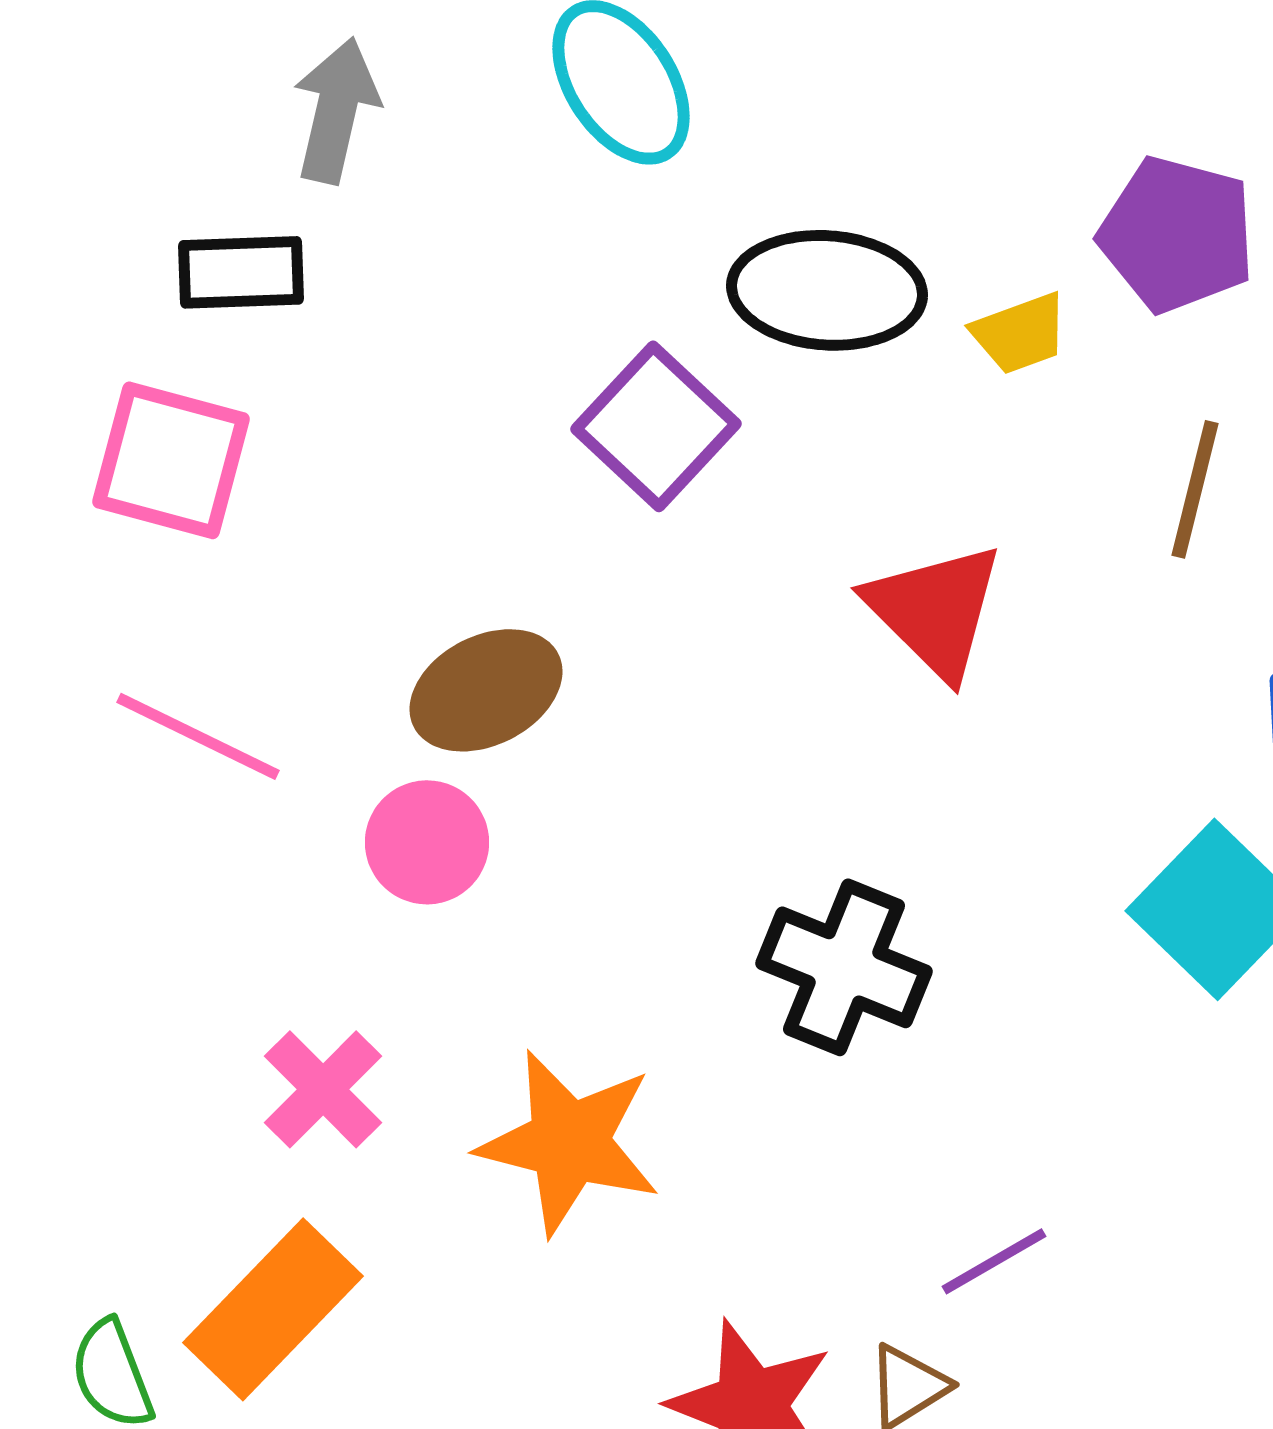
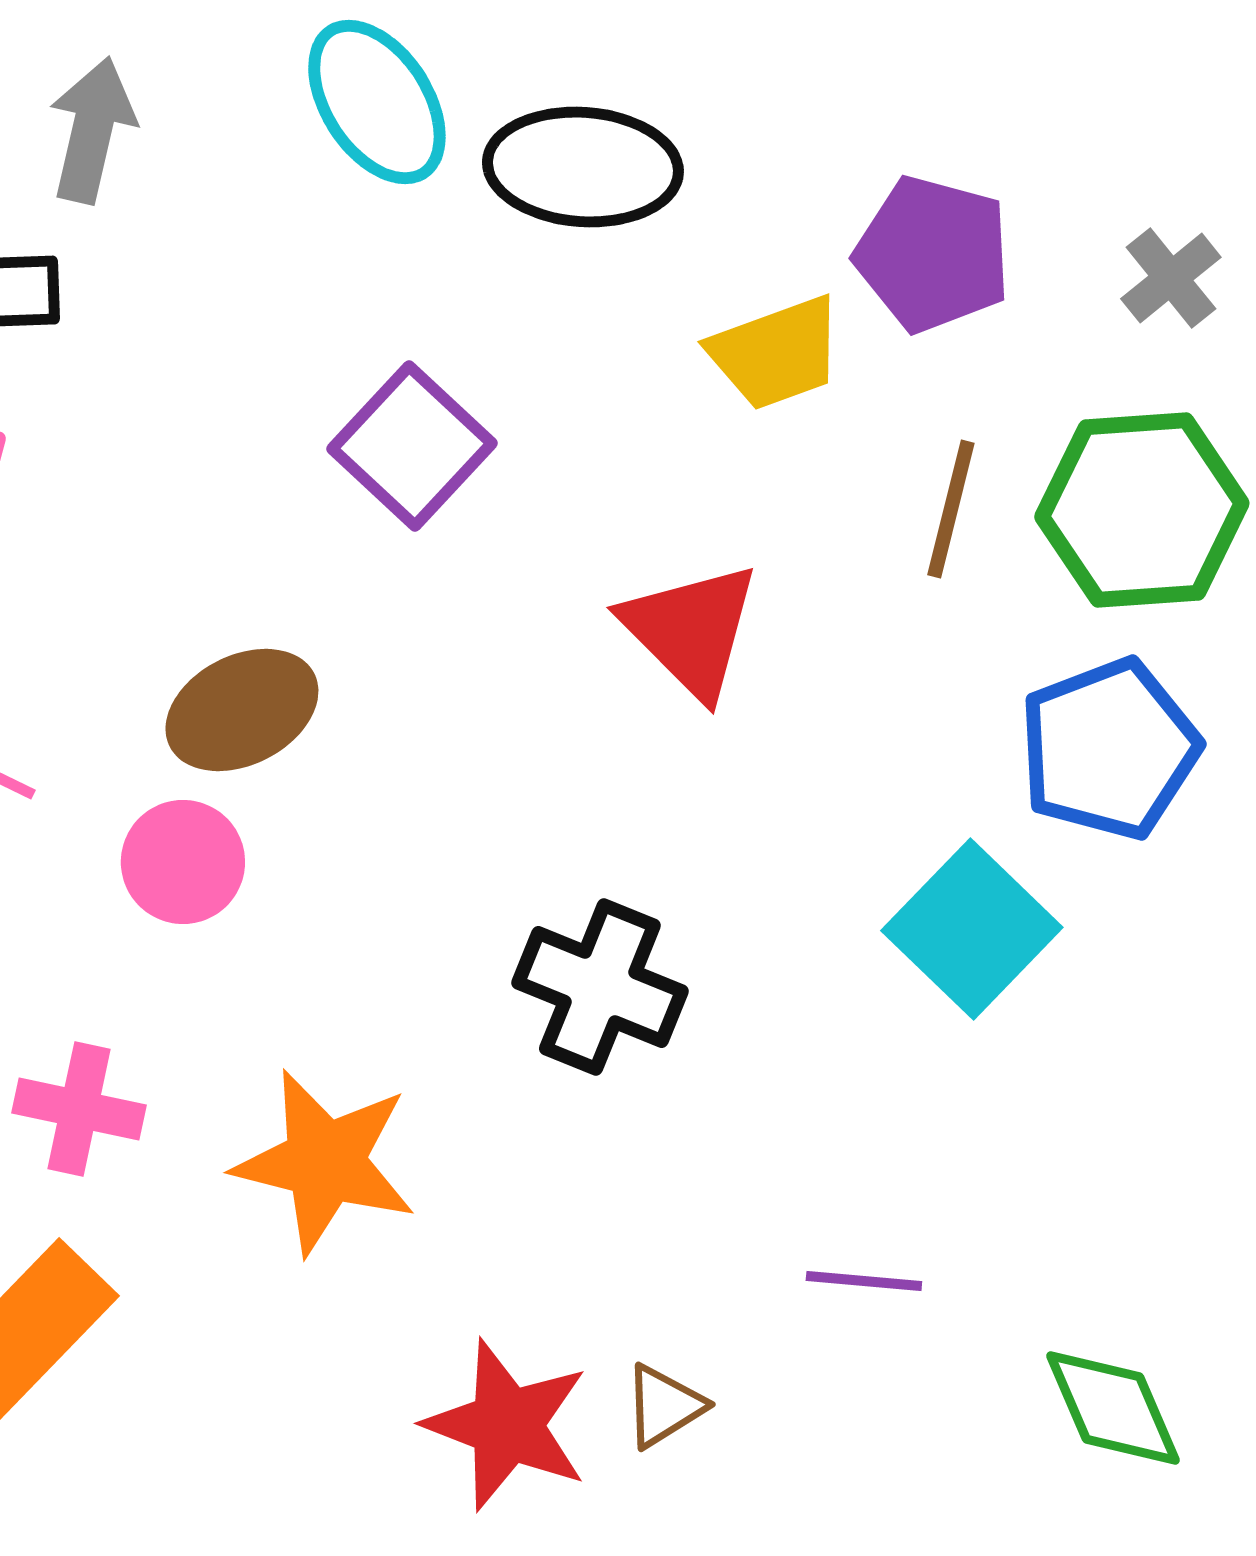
black ellipse: (827, 290) -> (583, 167), moved
yellow trapezoid: (1020, 333) -> (776, 353), size x1.4
pink cross: (323, 1089) -> (79, 1109), turned -33
purple line: (994, 1261) -> (864, 1281), moved, turned 35

